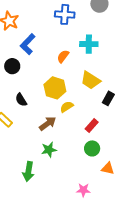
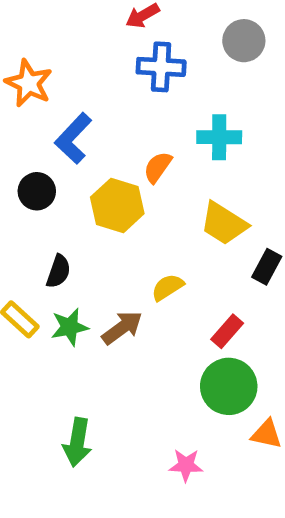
yellow hexagon: (55, 88) -> (117, 205), moved
black semicircle: (21, 100) -> (58, 271), turned -128
green circle: (92, 148) -> (229, 386), size x1.5
green star: (49, 150) -> (70, 327), moved
pink star: (83, 190) -> (186, 465), moved

